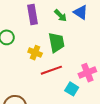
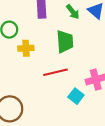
yellow cross: (35, 53) -> (26, 48), moved, turned -32

